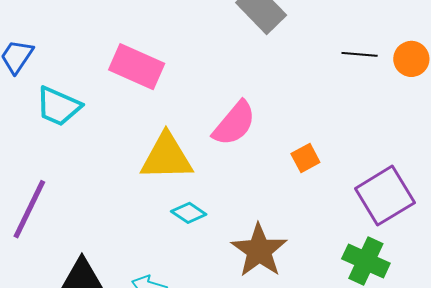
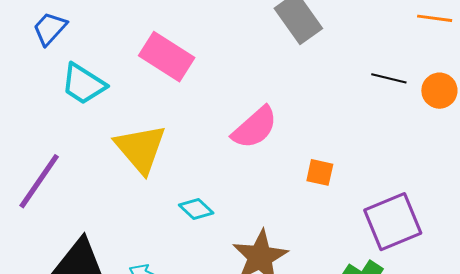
yellow triangle: (167, 157) -> (141, 149), moved, turned 42
orange square: (305, 158) -> (320, 172), turned 32

